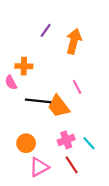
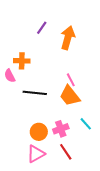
orange trapezoid: (59, 106) -> (70, 96), moved
orange circle: (26, 143) -> (39, 132), moved
cyan line: (89, 143) -> (86, 124), moved

